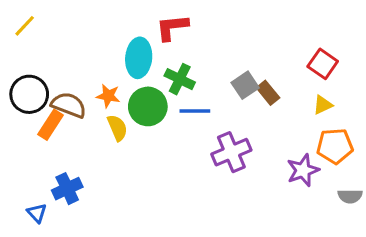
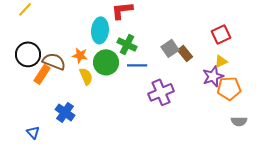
red square: (323, 64) -> (221, 34), turned 30
purple star: (303, 170) -> (213, 76), moved
blue cross: (67, 189) -> (65, 112), moved, turned -30

